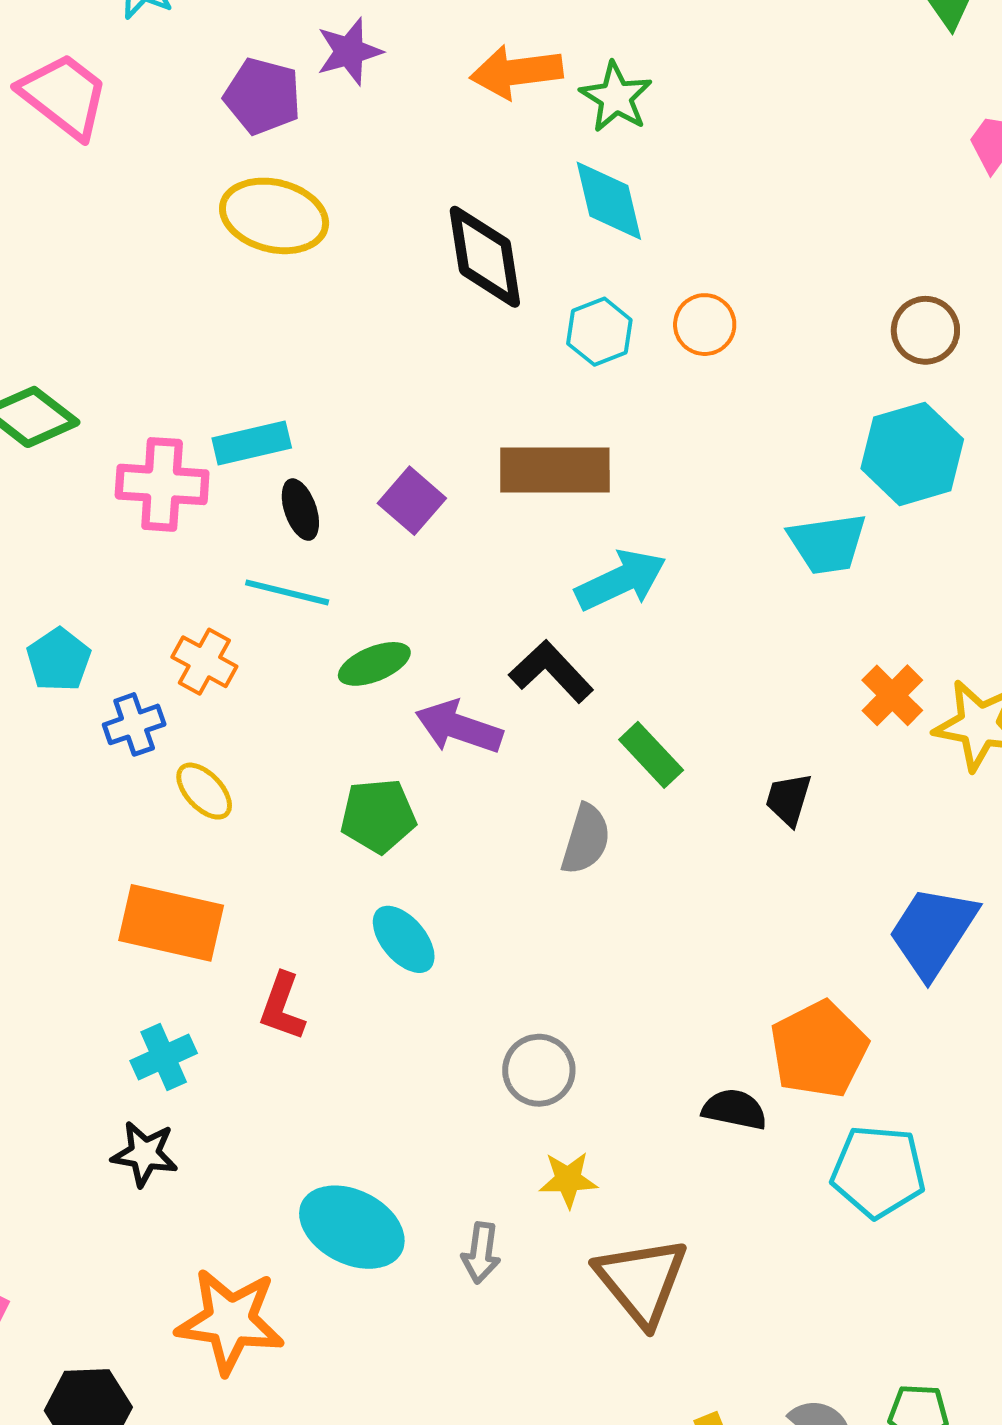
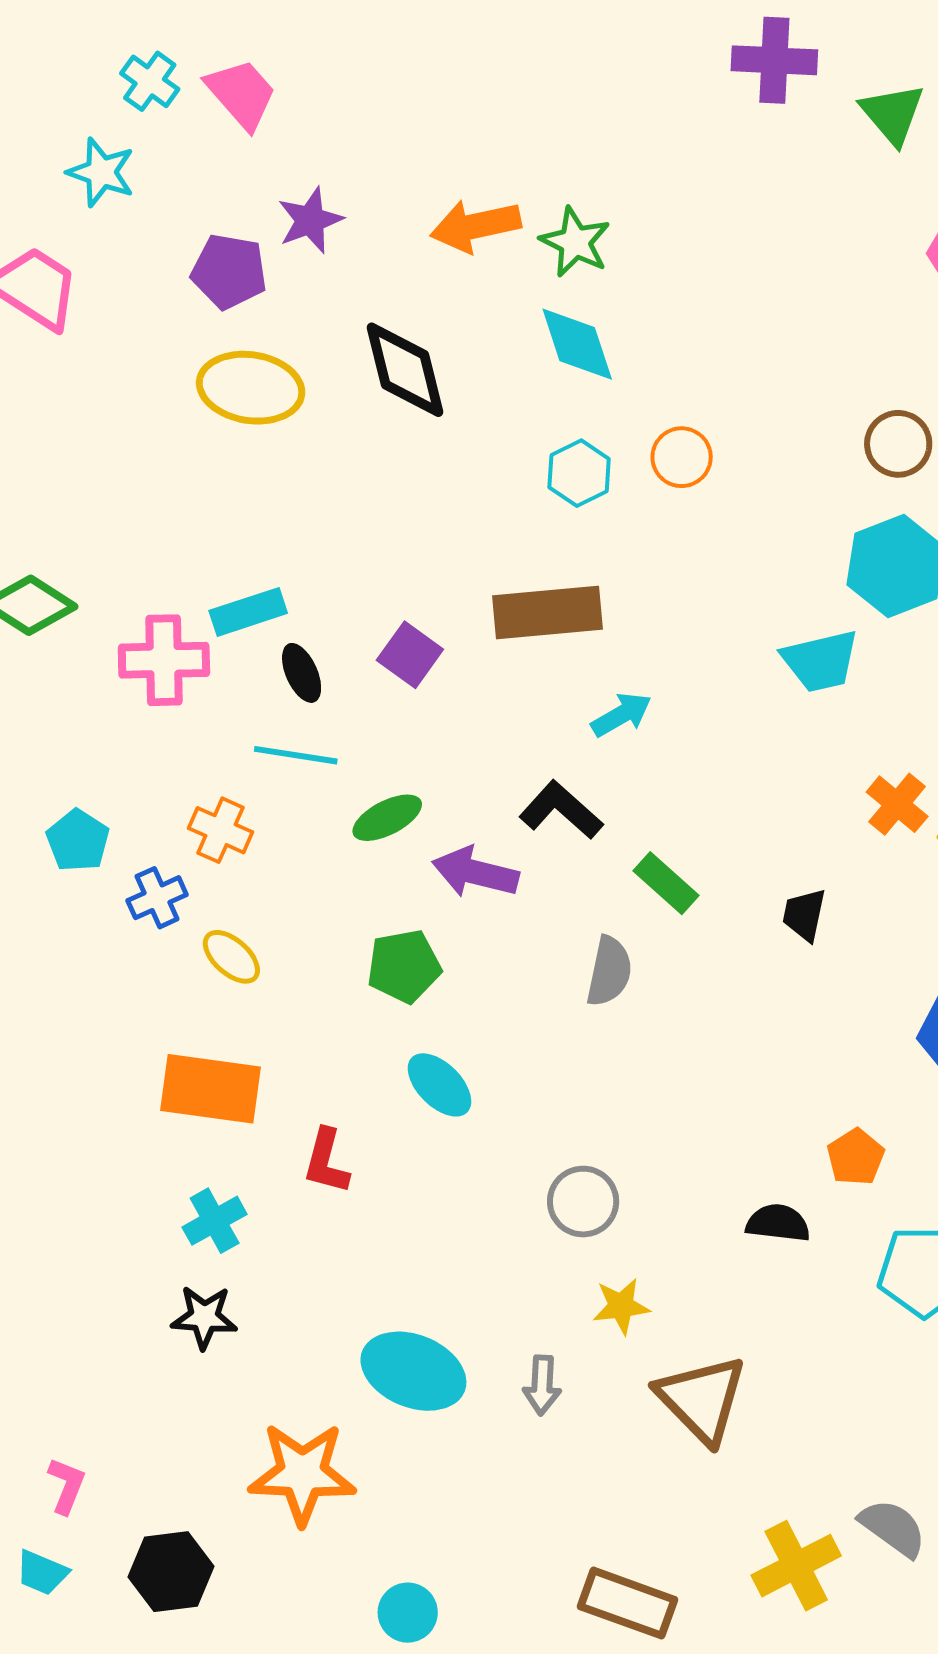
black diamond: (485, 257) -> (405, 370), moved
cyan arrow: (621, 580) -> (621, 715), size x0.7
orange pentagon: (819, 1049) -> (856, 1157), size x0.6

